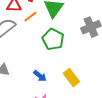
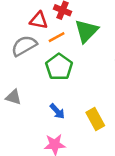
green pentagon: (53, 39) -> (59, 67), moved

